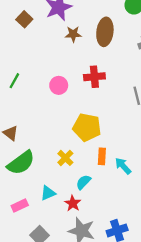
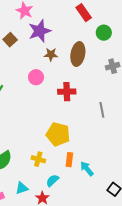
pink circle: (59, 85) -> (36, 77), moved
yellow cross: (65, 158) -> (38, 159), turned -32

